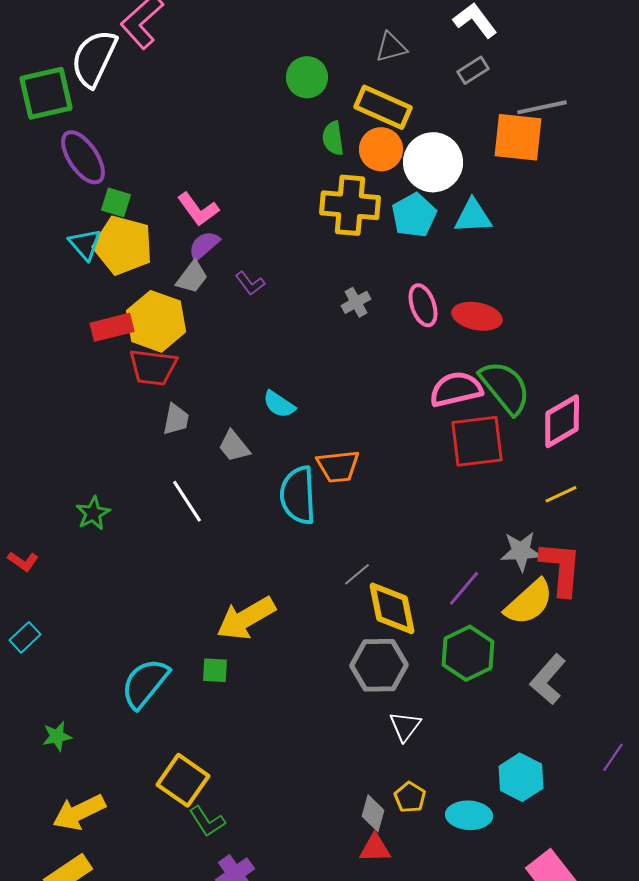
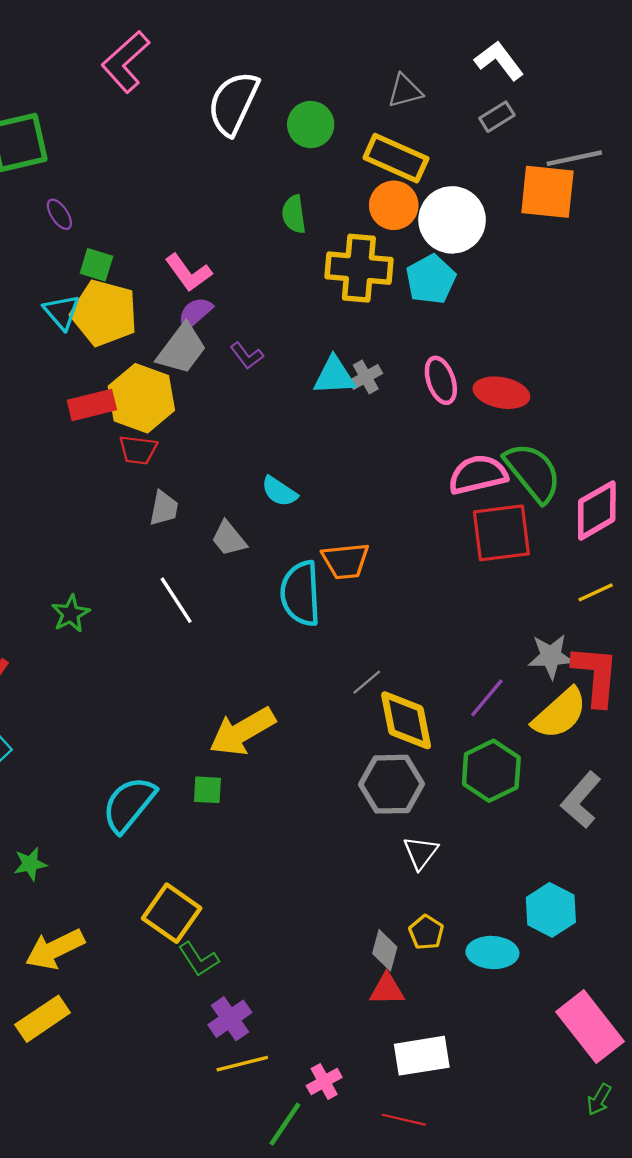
white semicircle: (94, 58) -> (233, 103), moved
green semicircle: (333, 138) -> (294, 214), moved
purple ellipse: (83, 157) -> (59, 214), size x0.5
cyan triangle: (473, 216) -> (334, 376), moved
gray trapezoid: (192, 277) -> (182, 349), size x1.4
red trapezoid: (153, 367) -> (138, 450), size x0.7

